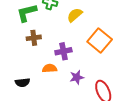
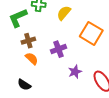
orange semicircle: (50, 68) -> (32, 59), moved, turned 56
black semicircle: (22, 83) -> (24, 85), turned 48

